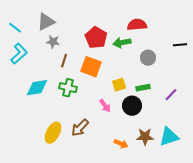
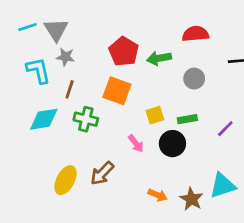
gray triangle: (46, 22) -> (56, 30), turned -36
red semicircle: (137, 25) -> (195, 34), moved
cyan line: (15, 28) -> (28, 27), moved, turned -56
cyan L-shape: (19, 54) -> (38, 70), moved, turned -60
brown line: (64, 61) -> (70, 89), moved
brown star: (145, 137) -> (191, 199), moved, turned 30

